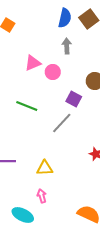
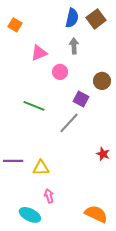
pink triangle: (33, 63) -> (39, 53), moved
yellow triangle: (45, 168) -> (41, 168), moved

